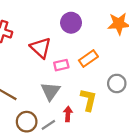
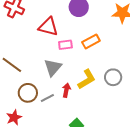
red triangle: (41, 48) -> (48, 27), turned -35
gray circle: (117, 83) -> (113, 77), moved
yellow L-shape: (89, 100) -> (87, 79), turned 40

